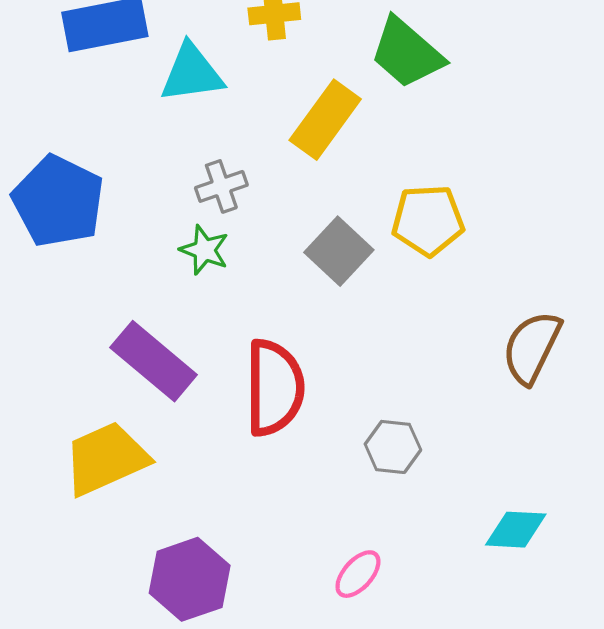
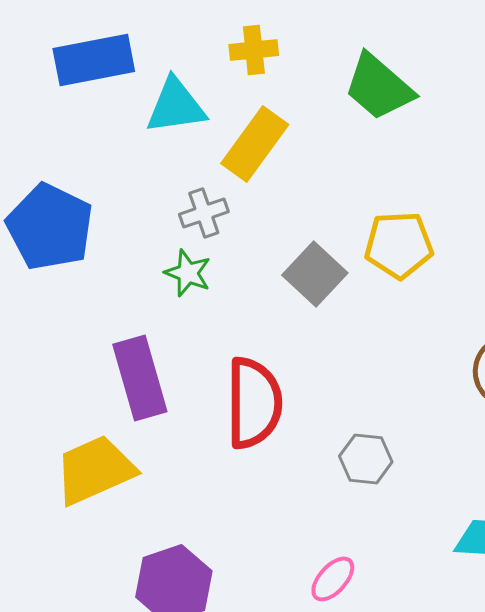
yellow rectangle: (325, 120) -> (255, 144), moved
purple rectangle: (154, 361) -> (140, 378), turned 34

